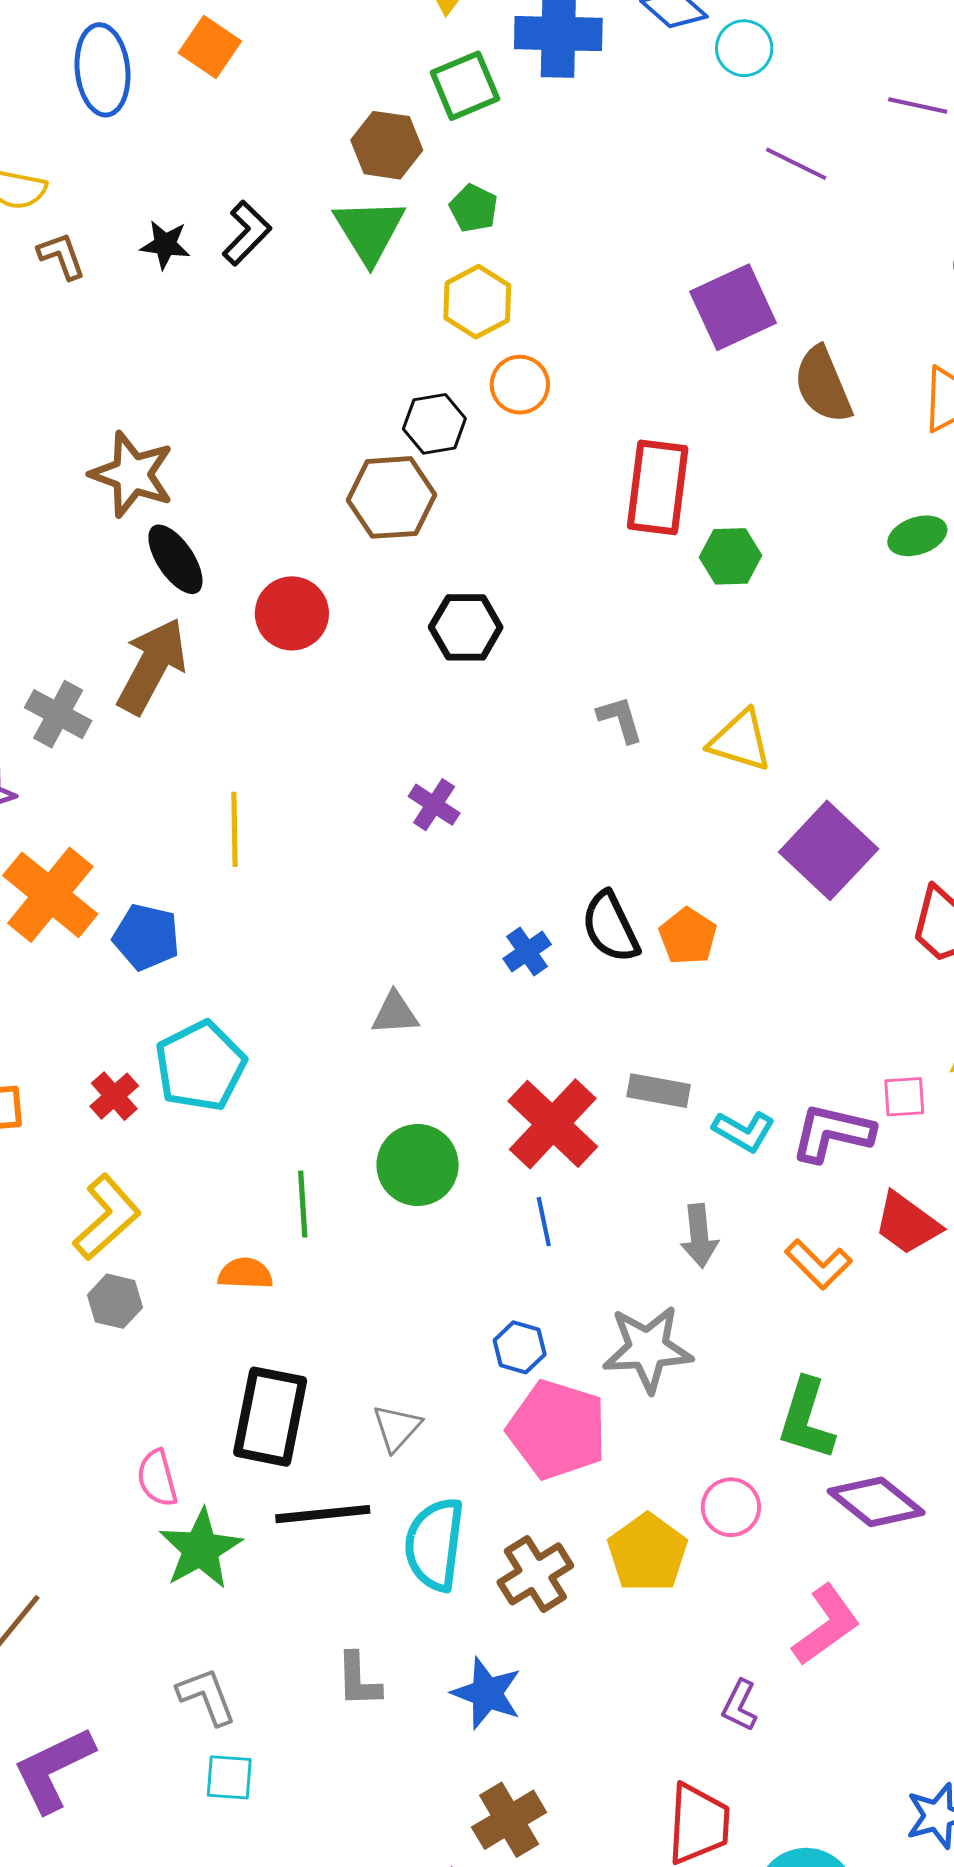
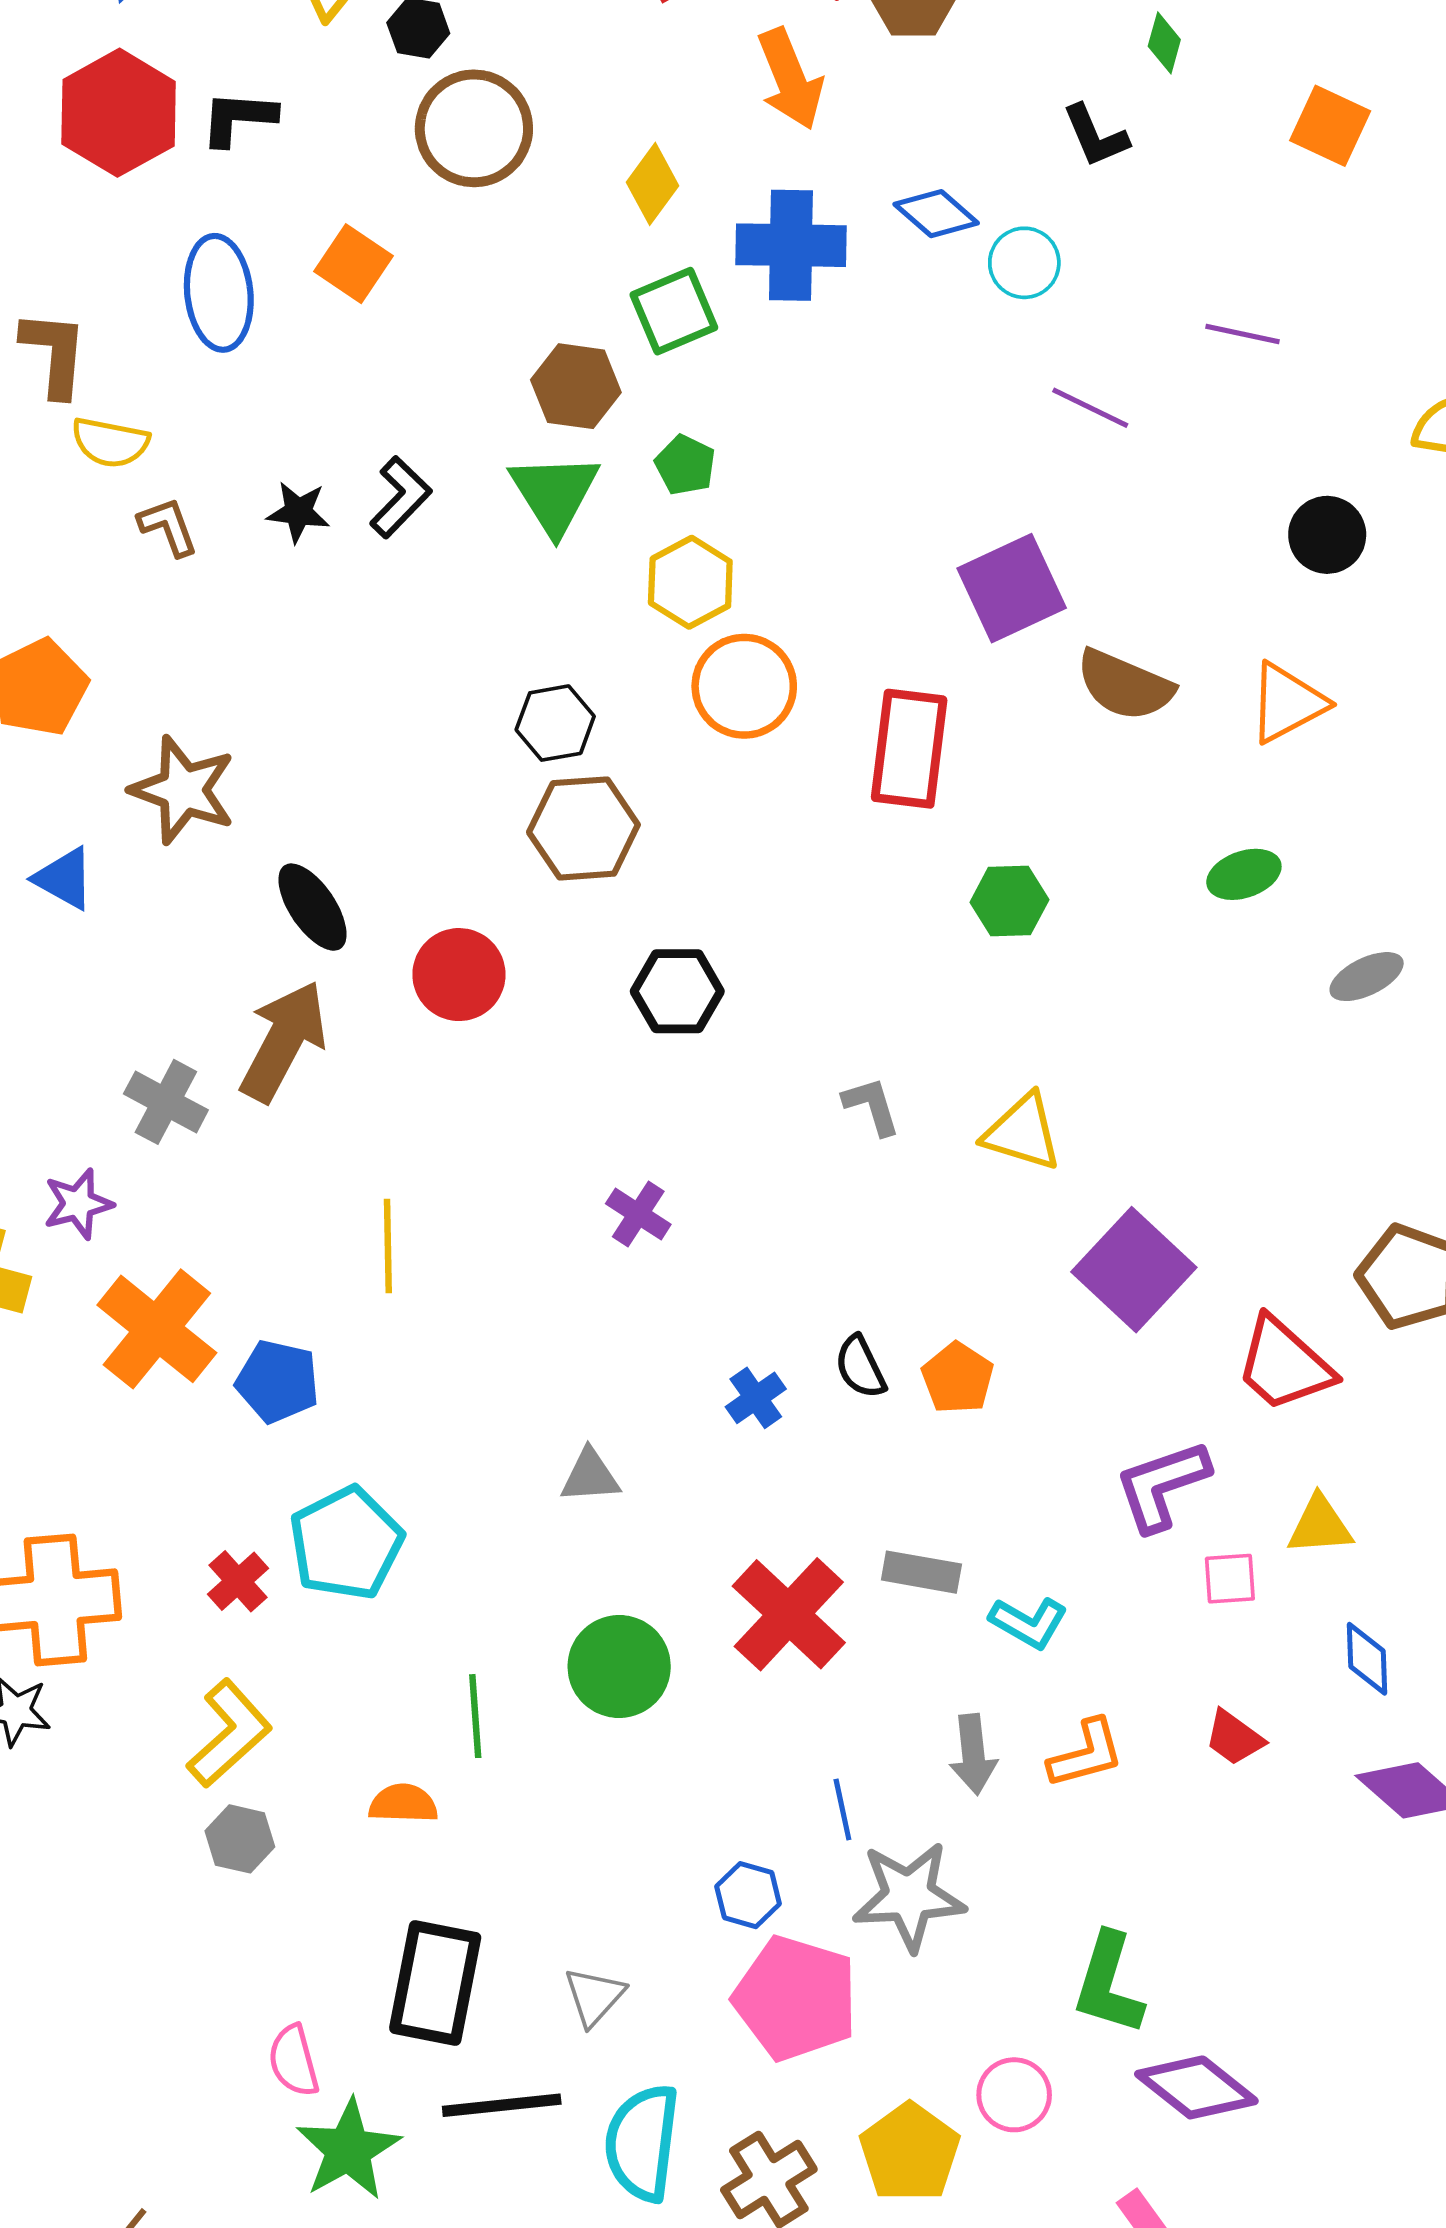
orange circle: (520, 385) -> (744, 686), size x1.4
brown semicircle: (823, 385) -> (1125, 685), turned -44
black hexagon: (434, 424) -> (555, 723), moved
brown star: (132, 474) -> (183, 790), moved
red rectangle: (658, 487) -> (909, 749), moved
black semicircle: (610, 927) -> (860, 1367), size x0.7
purple L-shape: (832, 1133) -> (1162, 1485), moved, turned -32
blue line: (544, 1222) -> (842, 1809), moved
red trapezoid: (907, 1223) -> (1234, 1738), size x0.7
orange L-shape: (818, 1264) -> (1086, 1754), moved, turned -60

